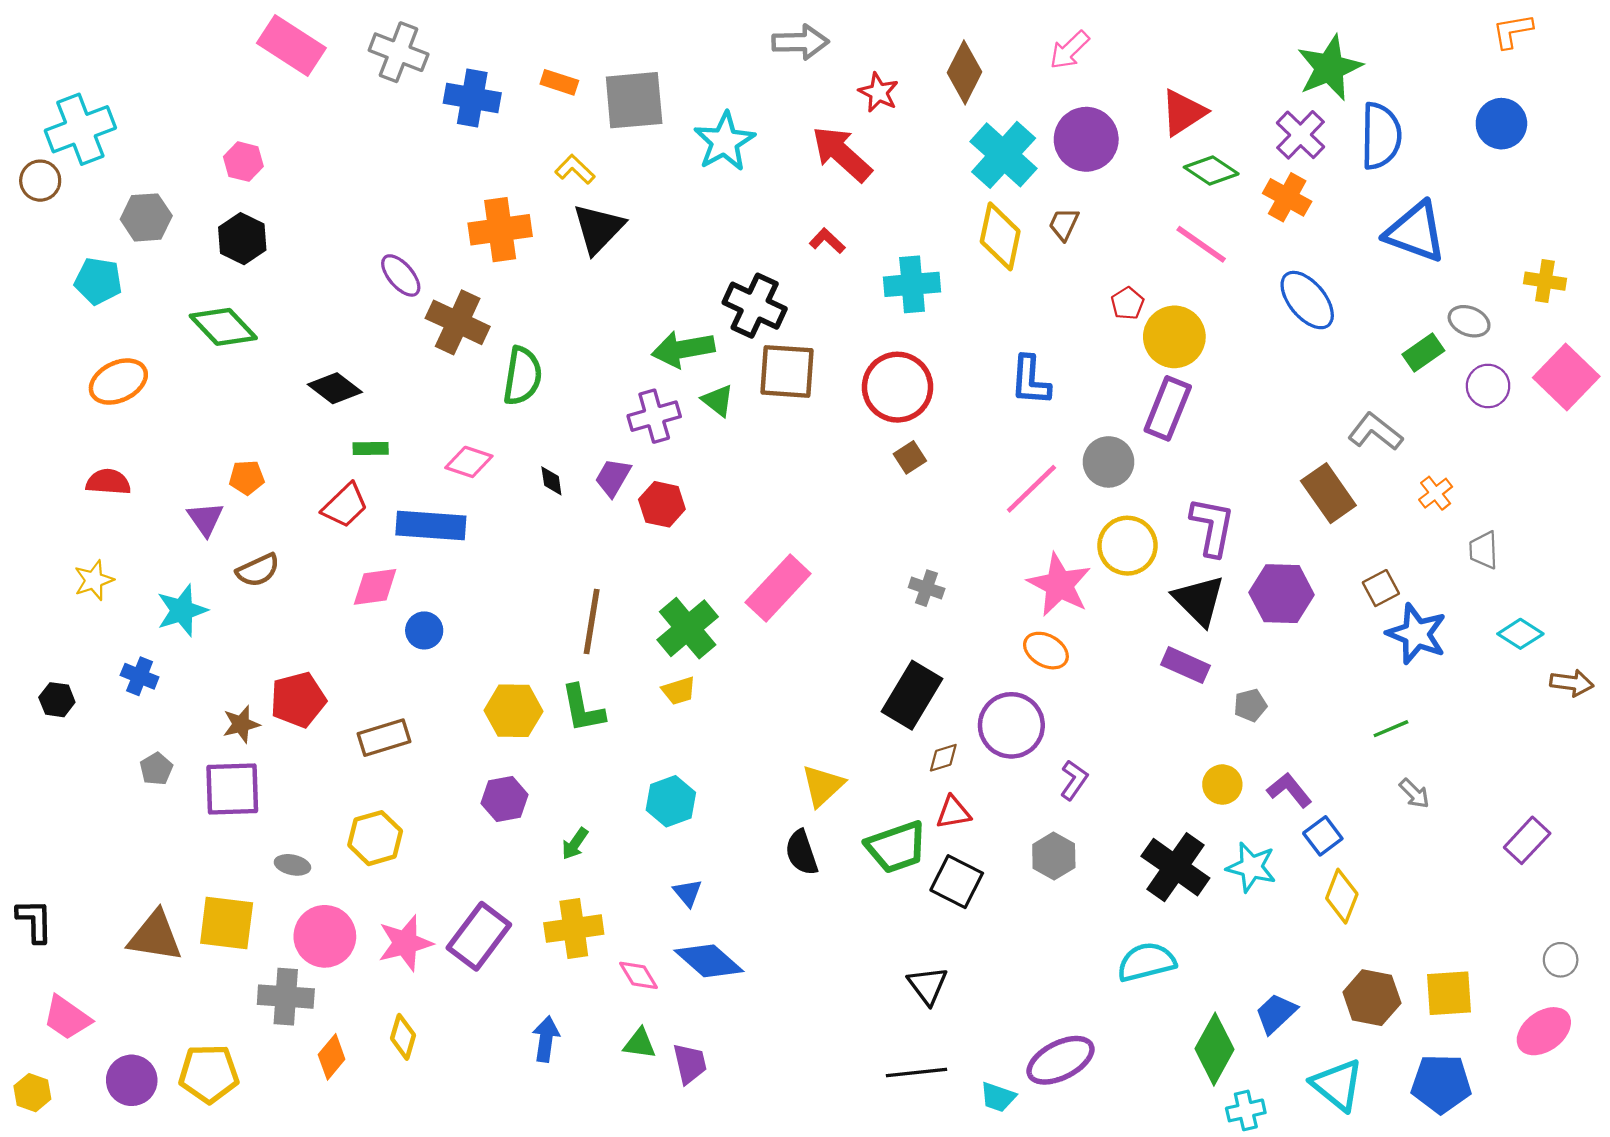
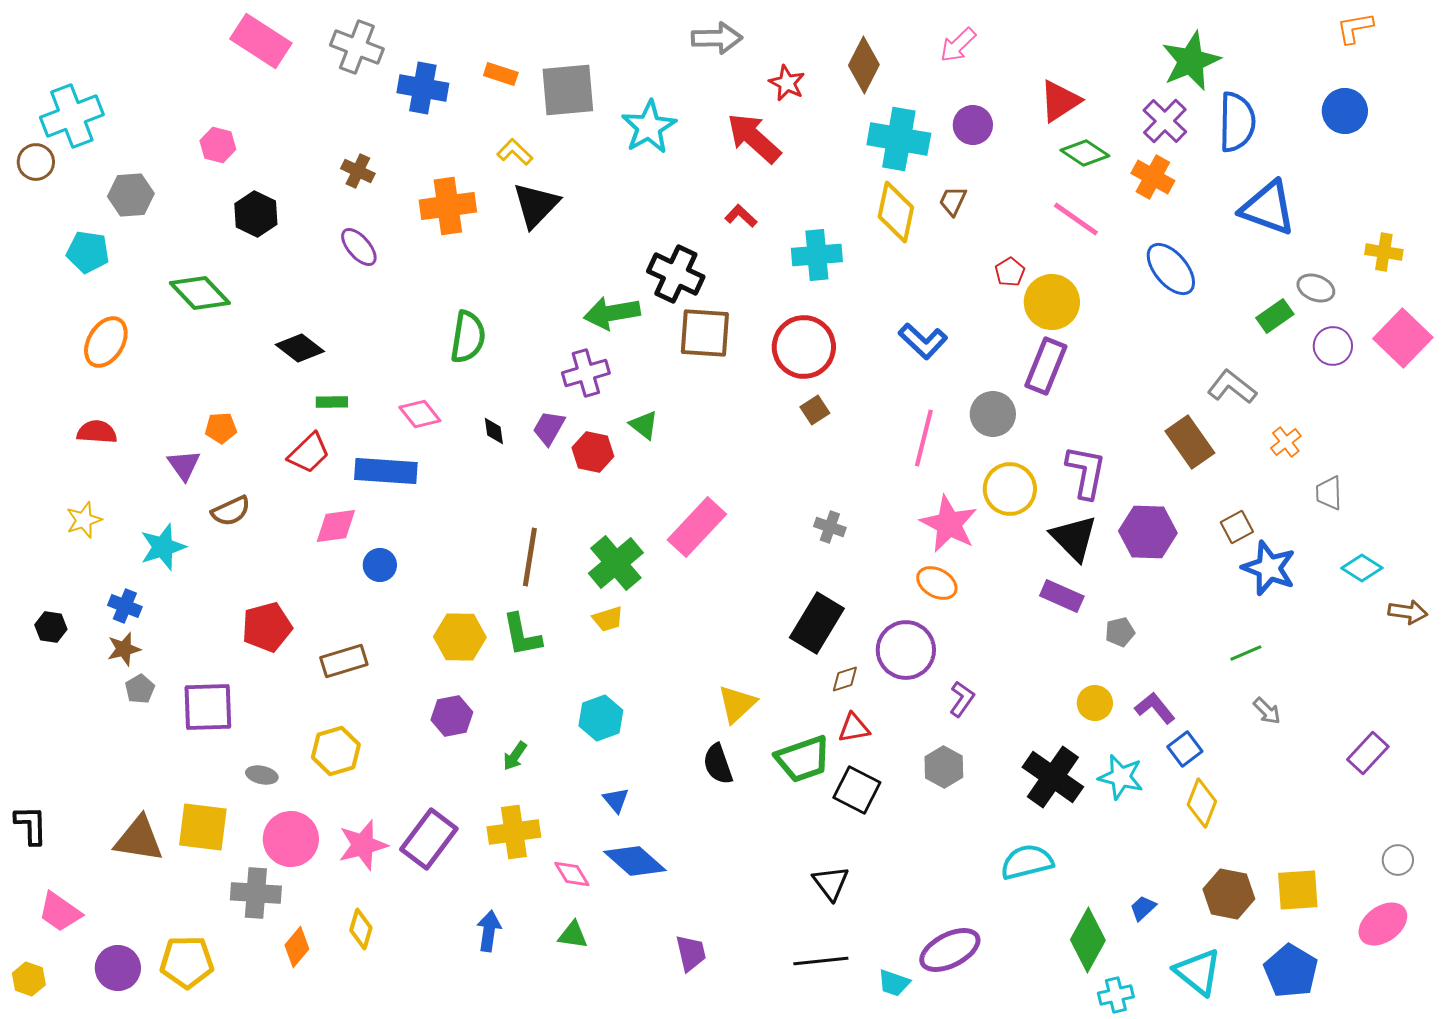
purple circle: (1086, 139) -> (973, 125), size x0.7
cyan cross: (1004, 155) -> (899, 139), turned -32
black hexagon: (242, 239) -> (256, 214), moved
brown cross: (458, 322) -> (358, 171), moved, size x0.6
blue L-shape: (1030, 380) -> (923, 341), turned -51
orange ellipse: (118, 382) -> (106, 342), turned -33
green triangle: (718, 400) -> (644, 425), moved
pink diamond: (469, 462) -> (420, 414), turned 33
pink line: (1031, 489) -> (924, 438), turned -32
brown star: (241, 724) -> (124, 649), moved
blue trapezoid: (1276, 1013) -> (1143, 908), size x0.7
purple trapezoid: (690, 1064) -> (691, 953), moved
blue pentagon: (1441, 1084) -> (1291, 971), turned 30

